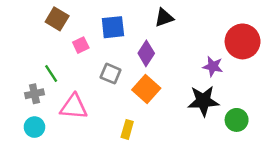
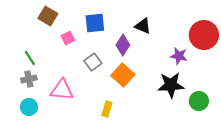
black triangle: (164, 18) -> (143, 26), moved, turned 42
green line: (51, 74) -> (30, 58), moved
gray square: (111, 74) -> (93, 62), turned 30

